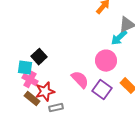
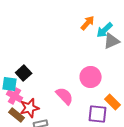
cyan arrow: (119, 38) -> (105, 30), moved
purple square: (102, 90) -> (98, 114), moved, turned -30

